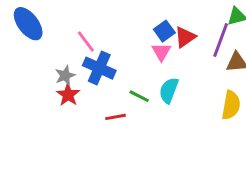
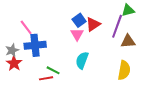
blue cross: (99, 68) -> (35, 45), turned -30
green line: (139, 96) -> (53, 70), moved

